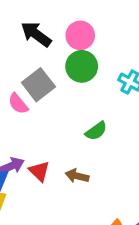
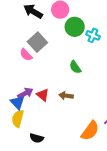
green circle: (82, 66) -> (75, 27), moved
green semicircle: (96, 131) -> (75, 67), turned 96

